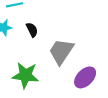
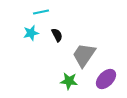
green star: (25, 75) -> (69, 81), moved, size x0.7

